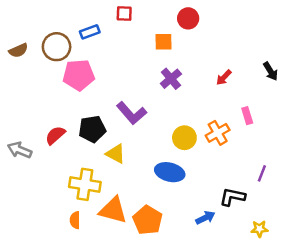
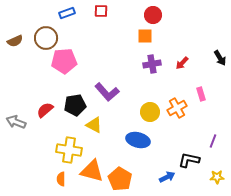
blue rectangle: (90, 32) -> (67, 13), moved
orange square: (164, 42) -> (145, 36), moved
purple cross: (171, 79) -> (152, 64), moved, turned 30
yellow star: (259, 229) -> (217, 177), moved

